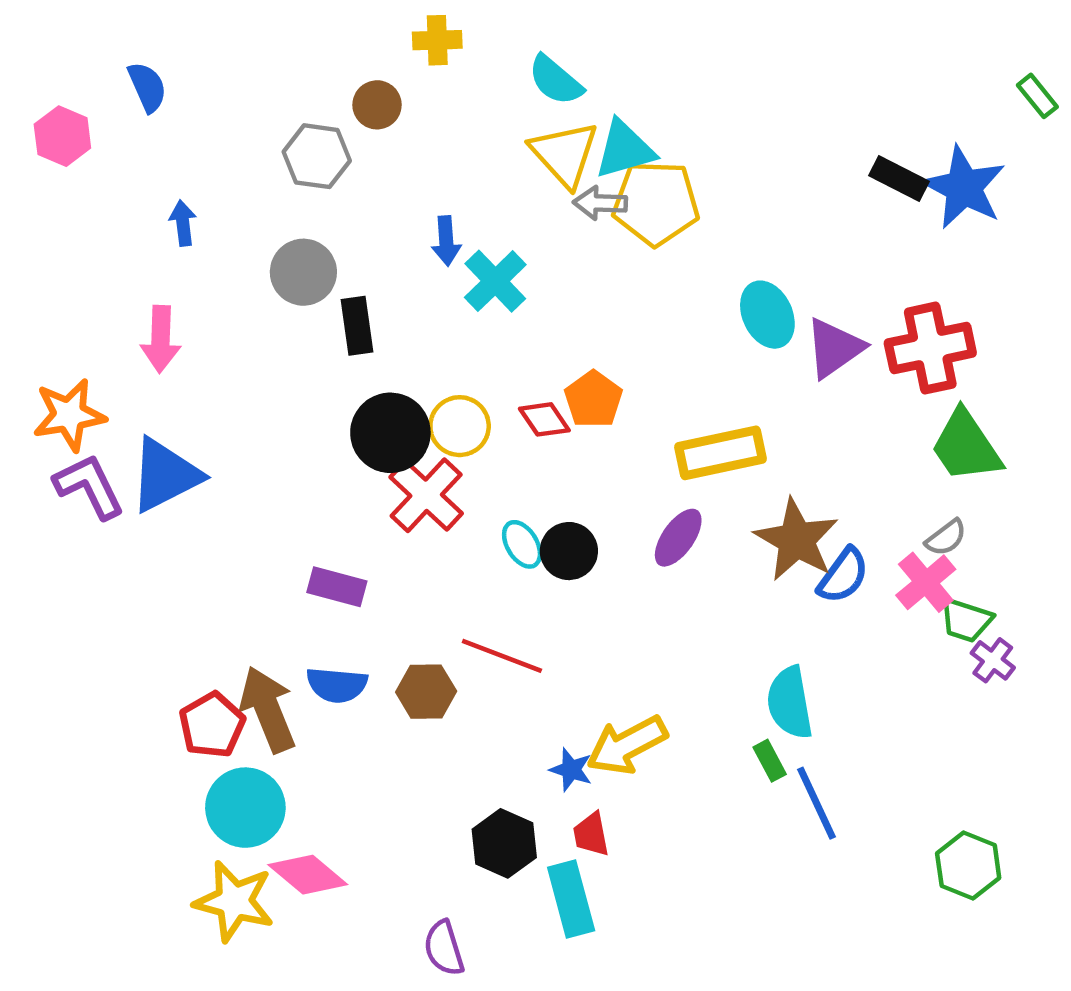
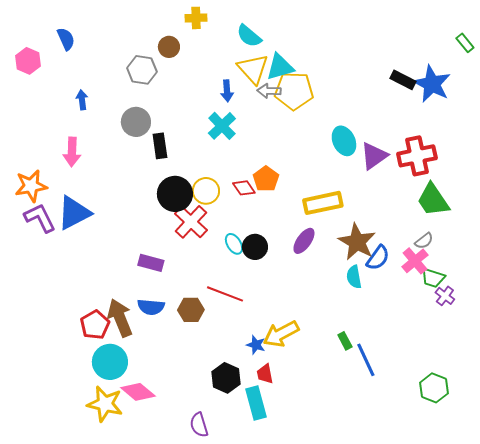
blue arrow: (446, 241) -> (227, 91), moved
cyan semicircle: (790, 703) -> (354, 277), moved, size x0.7

